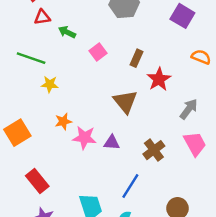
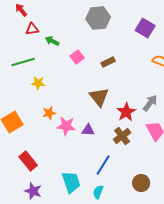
green line: (31, 58) -> (23, 62), turned -35
brown rectangle: (137, 58) -> (108, 62), turned 40
red star: (159, 79) -> (126, 112), moved

